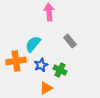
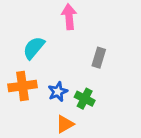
gray rectangle: (70, 41) -> (99, 58), turned 56
cyan semicircle: (33, 44) -> (34, 48), moved

